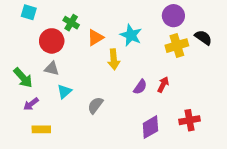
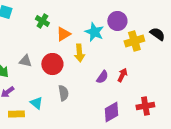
purple circle: (173, 16) -> (117, 21), moved
red circle: (52, 41) -> (52, 64), moved
cyan triangle: (64, 91) -> (36, 103), moved, turned -40
gray semicircle: (95, 105) -> (63, 93), turned 133

